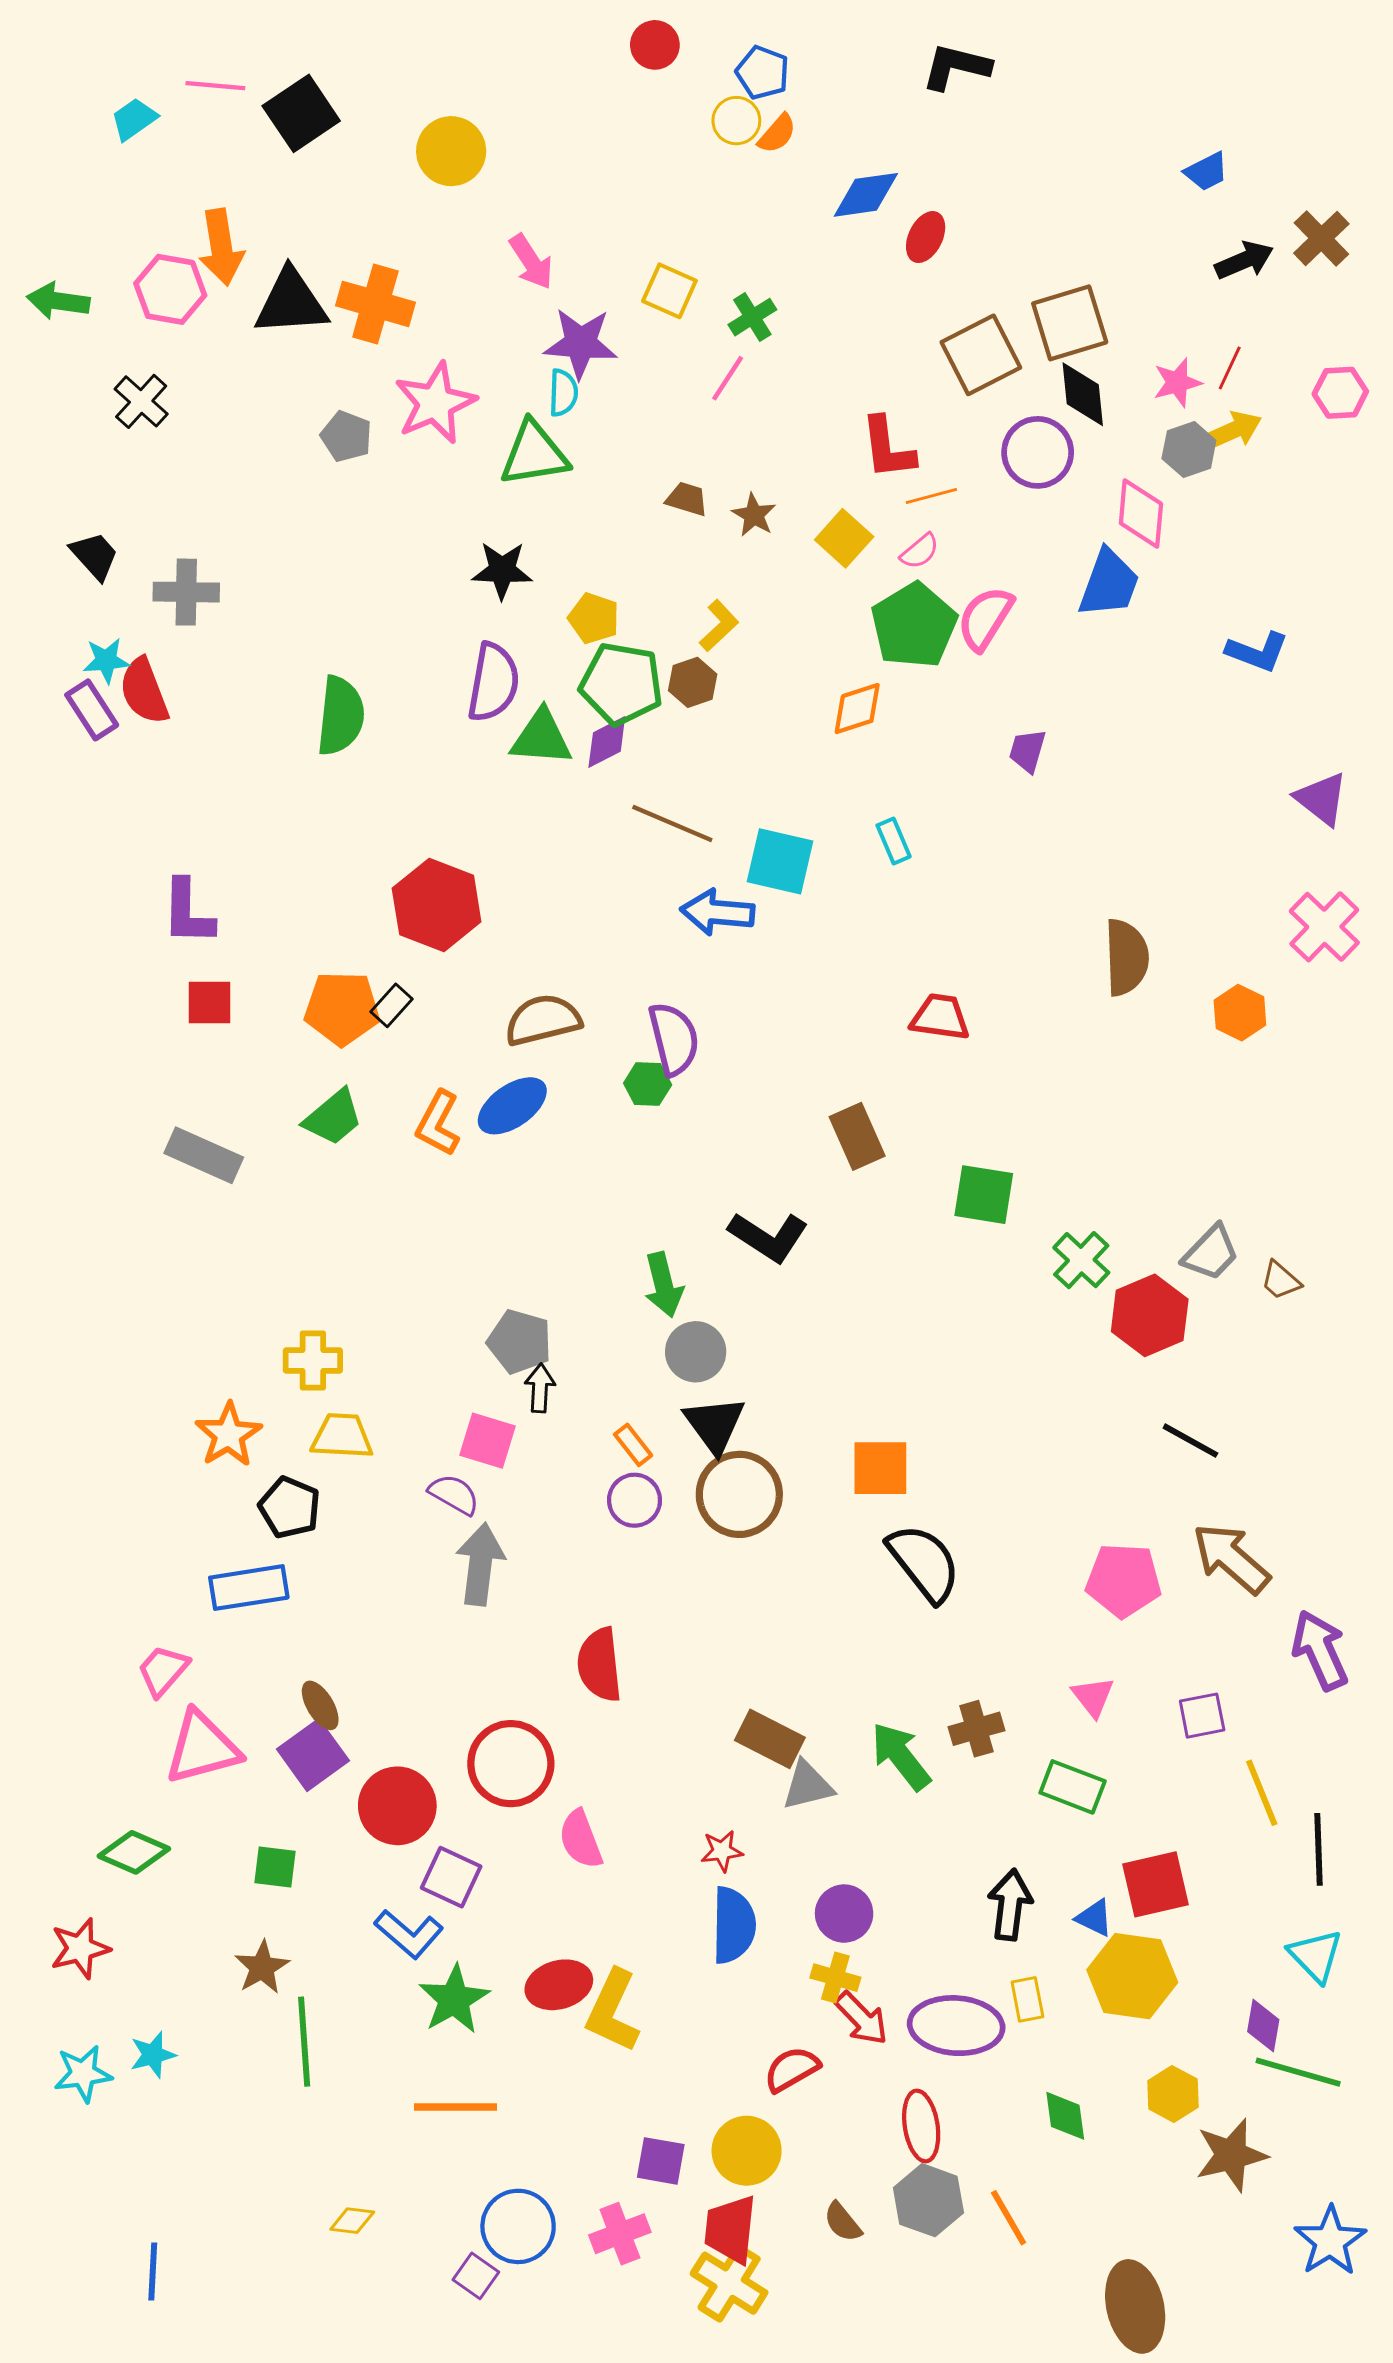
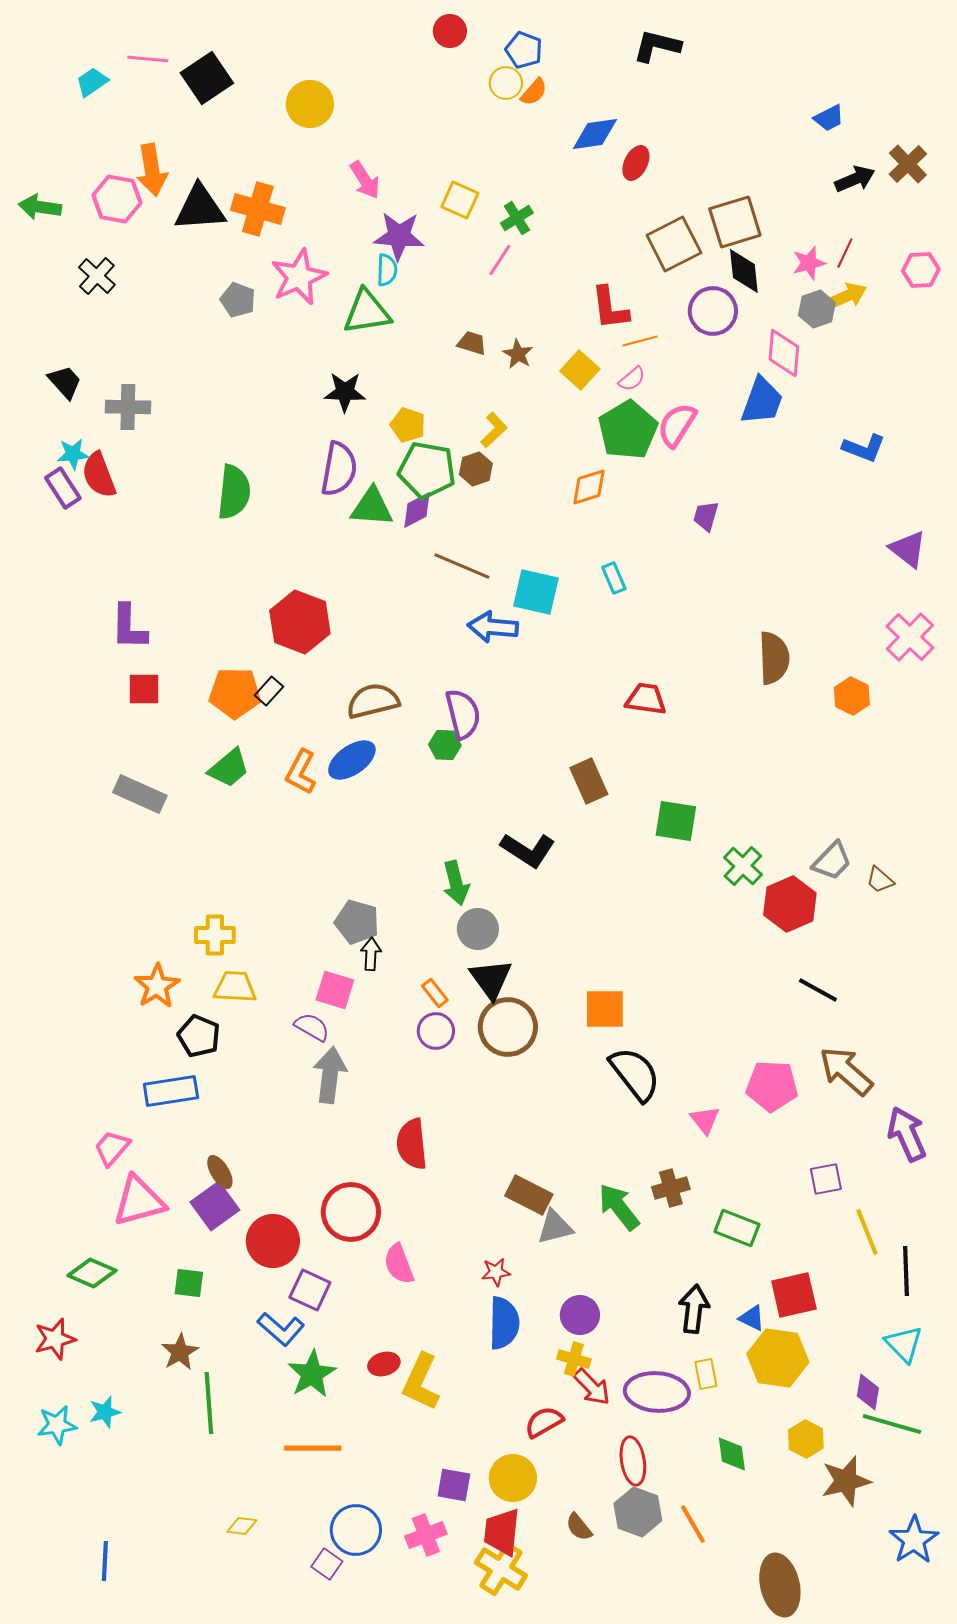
pink triangle: (1093, 1697) -> (705, 1120), moved
red ellipse: (559, 1985) -> (384, 1364), size x0.7

